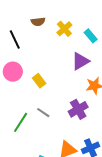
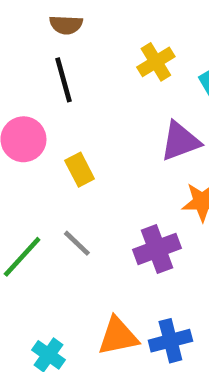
brown semicircle: (38, 22) -> (66, 25), moved
black line: (15, 40) -> (63, 80), moved

